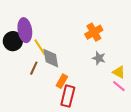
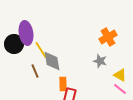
orange cross: (94, 32) -> (108, 37), moved
brown line: (34, 68) -> (35, 71), turned -48
orange rectangle: (62, 81) -> (63, 84), turned -32

